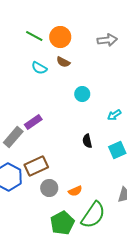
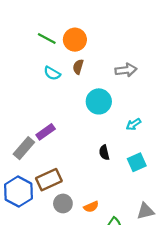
gray arrow: (107, 40) -> (126, 70), moved
brown semicircle: (63, 62) -> (78, 67), turned 80
cyan circle: (82, 94) -> (99, 101), size x1.5

